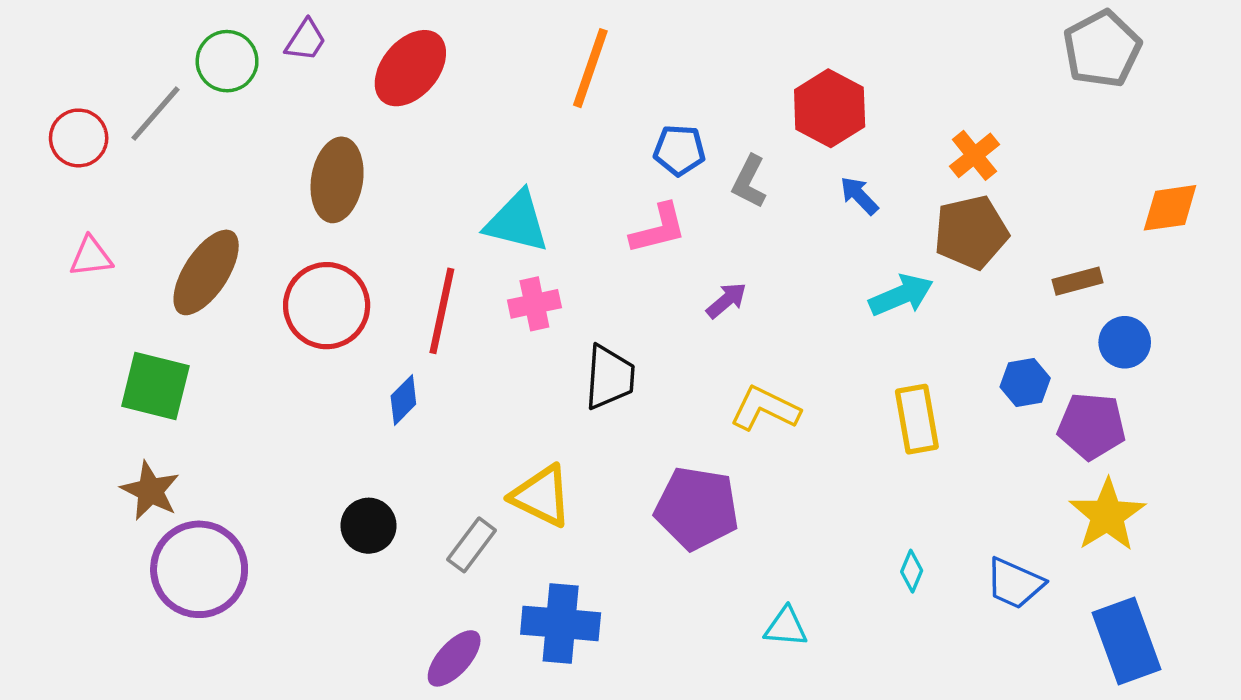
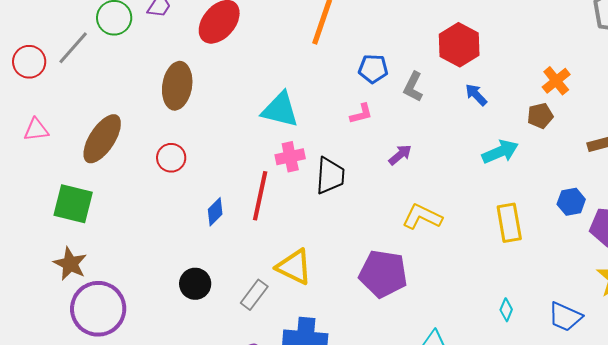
orange cross: (974, 155) -> (556, 81), moved
pink L-shape: (658, 229) -> (361, 114), size x0.7
brown pentagon: (971, 232) -> (540, 116), size x0.6
red circle: (327, 306) -> (171, 158), size x0.6
red line: (442, 311) -> (260, 196), moved
black trapezoid: (609, 377) -> (330, 176), moved

